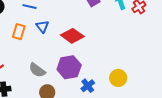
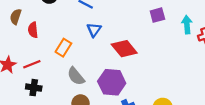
orange rectangle: (19, 32) -> (63, 48), moved

